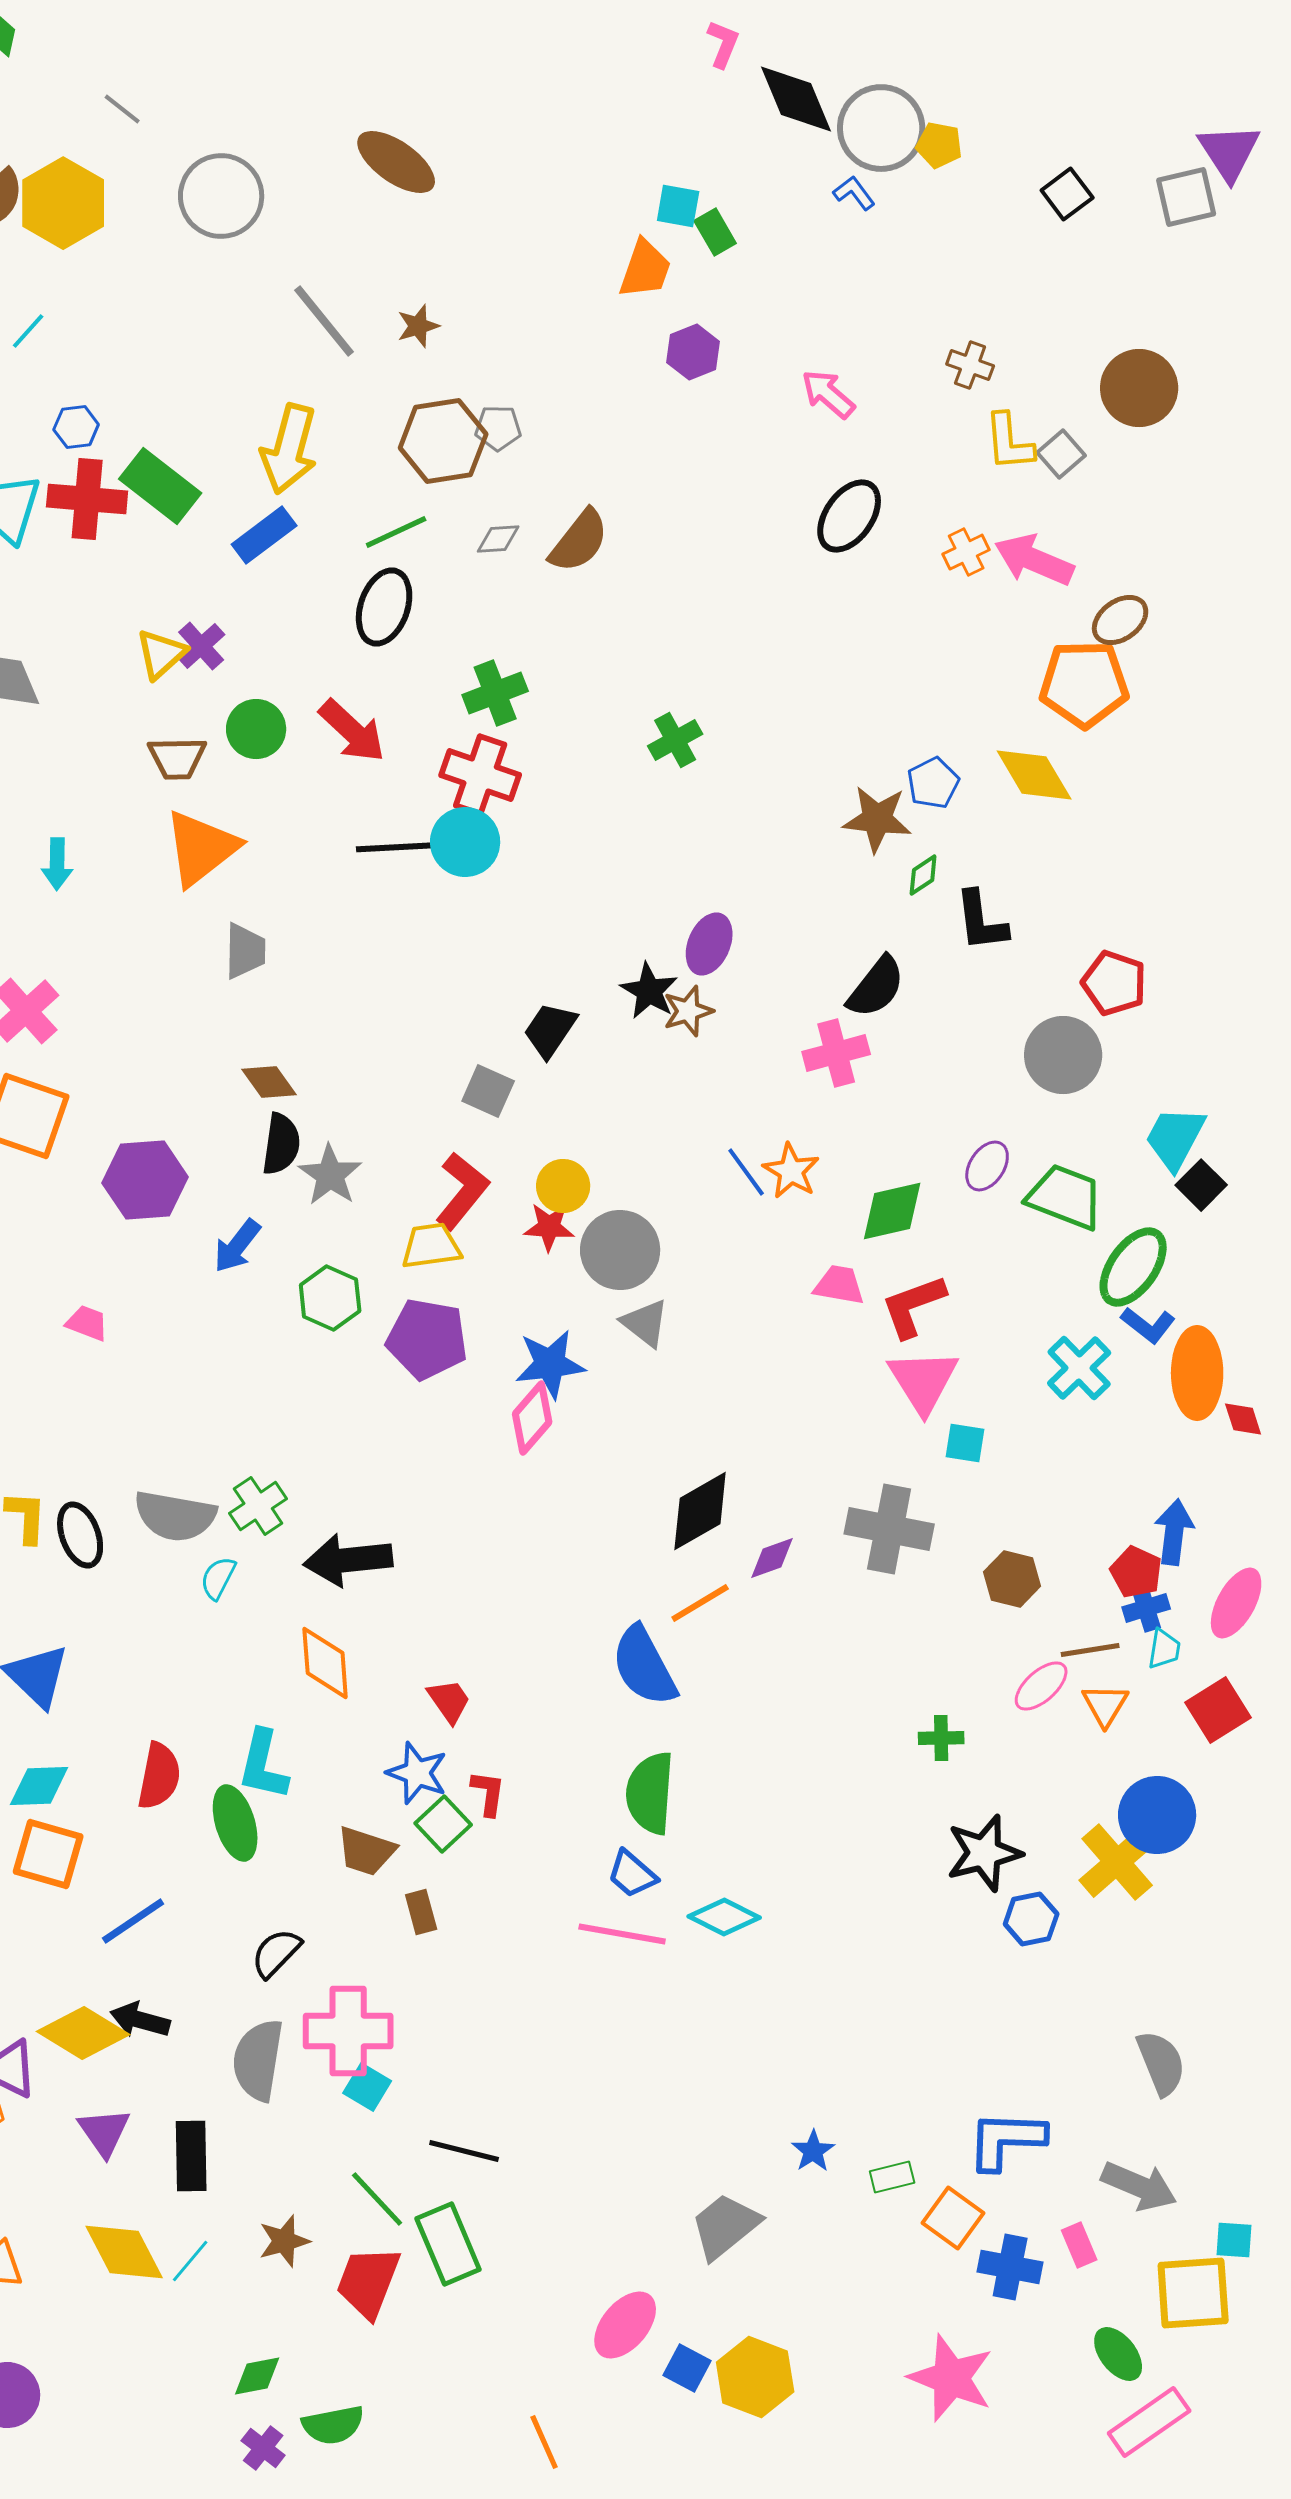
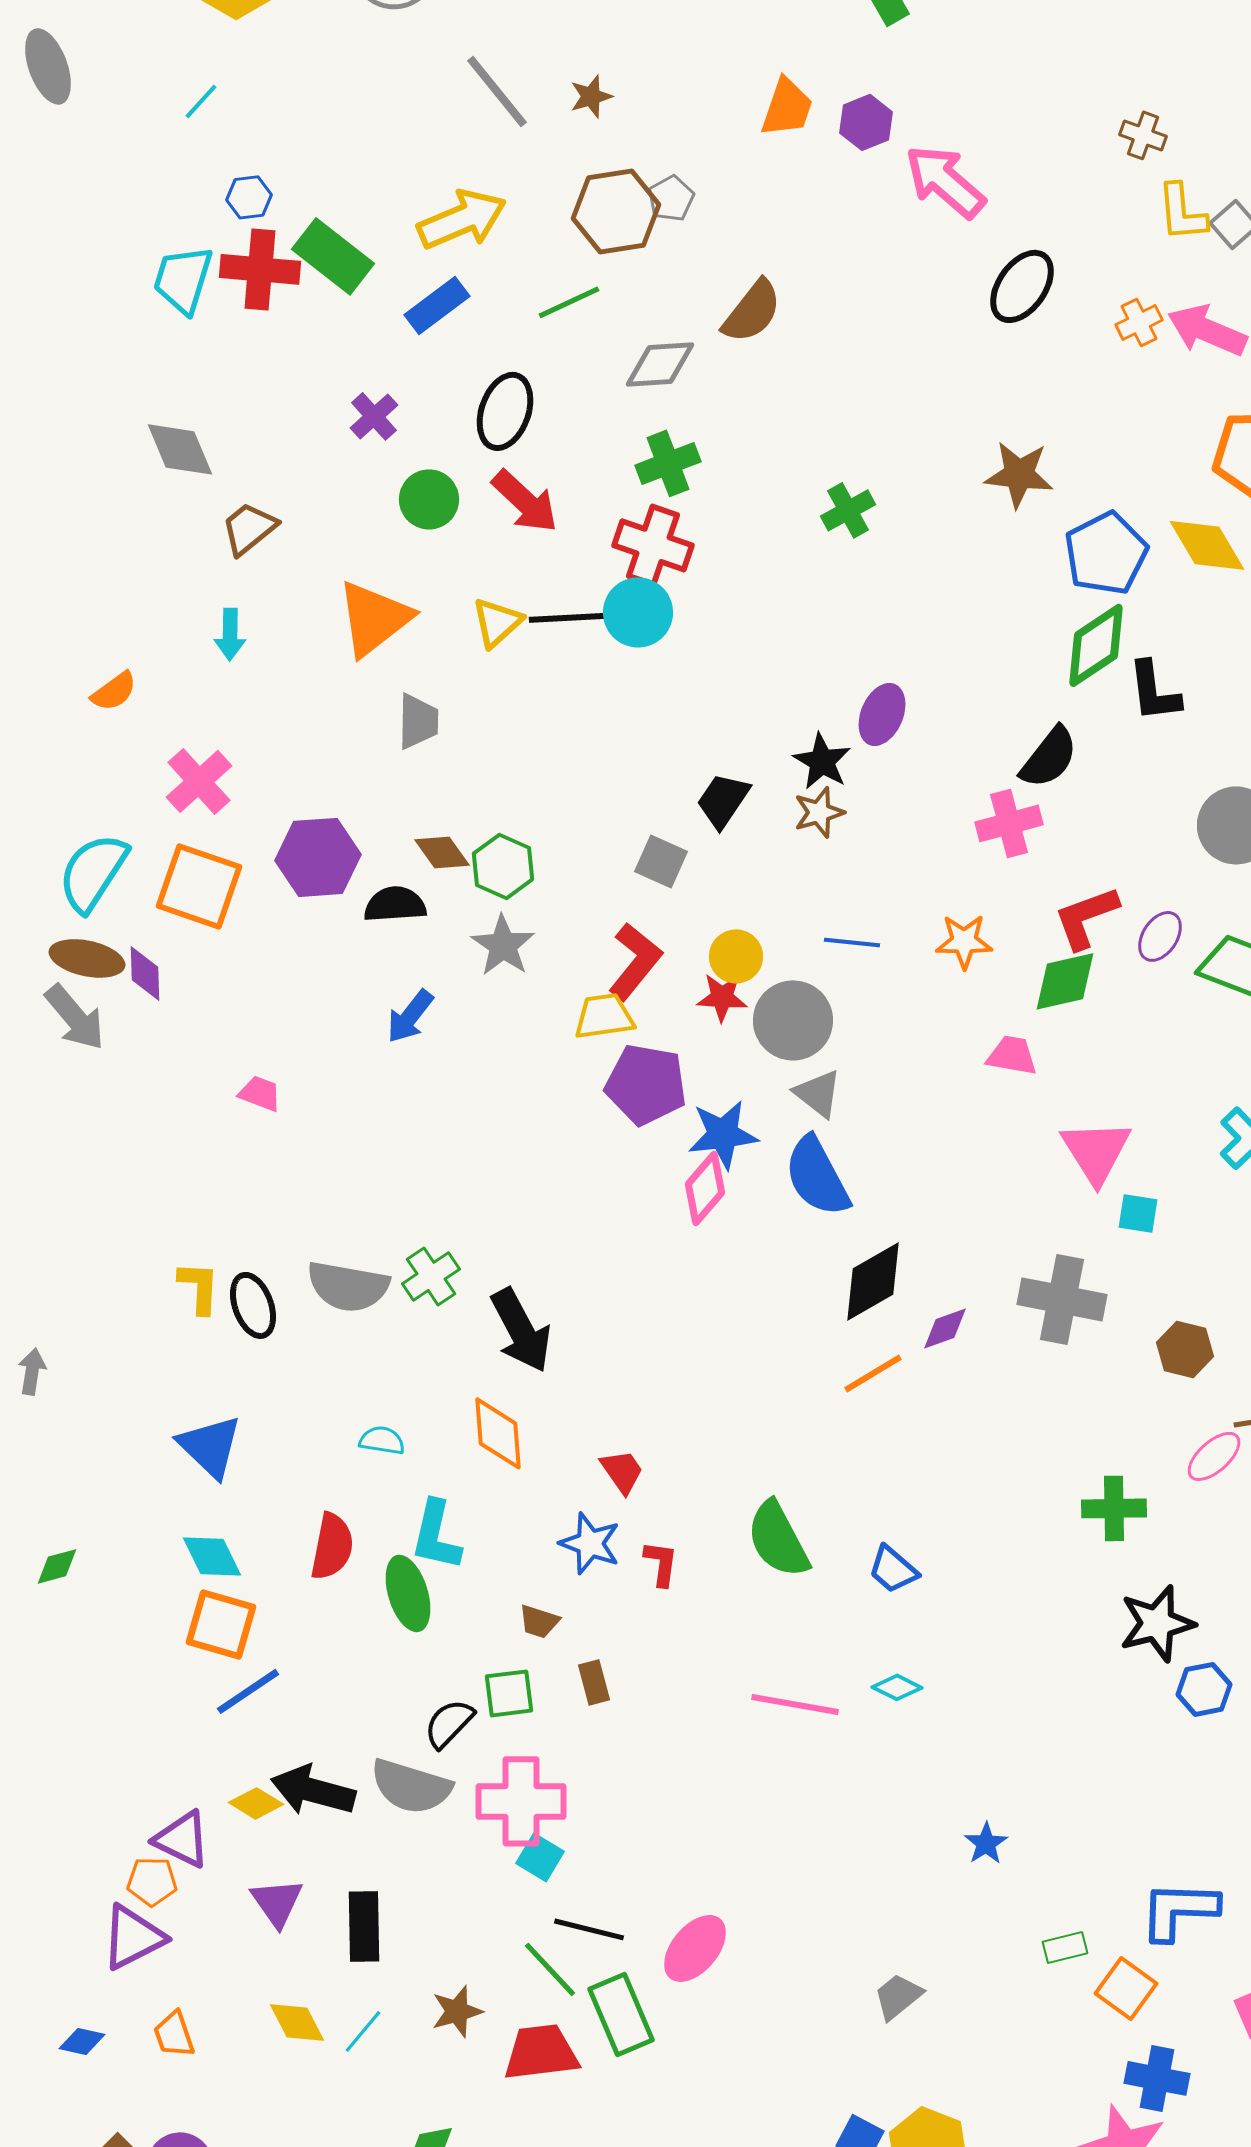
orange trapezoid: (645, 269) -> (787, 107), moved
pink arrow: (828, 394) -> (945, 181), moved, size x1.5
gray pentagon: (498, 428) -> (671, 198), turned -30
yellow arrow: (289, 449) -> (462, 219), turned -128
gray diamond: (498, 539) -> (660, 364), moved, size x1.6
black ellipse: (384, 607) -> (505, 411), moved
yellow triangle: (161, 654) -> (497, 622), moved
brown trapezoid: (177, 758) -> (249, 528), moved, turned 142
blue pentagon: (933, 783) -> (1106, 553), size x1.6
brown star: (877, 819) -> (1019, 474), moved
green diamond: (923, 875) -> (1096, 645), size x2.0
brown star: (688, 1011) -> (819, 812), moved
black semicircle: (281, 1144) -> (395, 904), moved, turned -102
orange star: (791, 1171) -> (964, 941), turned -30
blue line: (746, 1172) -> (852, 942), moved, turned -48
purple hexagon: (145, 1180) -> (318, 857), moved
green hexagon: (330, 1298) -> (503, 866), moved
red L-shape: (913, 1306) -> (1086, 917), moved
purple pentagon: (427, 1339) -> (646, 1084), moved
black arrow: (348, 1560) -> (521, 1330), turned -112
cyan semicircle: (218, 1578) -> (382, 1440), moved, turned 72
blue semicircle: (644, 1666) -> (817, 1176), moved
green cross: (941, 1738) -> (1114, 1508), size x1.4
cyan diamond: (39, 1786) -> (212, 1556), turned 66
green semicircle: (650, 1793) -> (778, 1539), moved, turned -32
green square: (443, 1824) -> (509, 1693), moved, turned 36
brown trapezoid: (366, 1851) -> (539, 1621), size x0.7
blue trapezoid: (632, 1874) -> (893, 1569), moved
cyan diamond: (724, 1917) -> (897, 1687), size x0.7
blue line: (133, 1921) -> (248, 1691), moved
black arrow: (140, 2020) -> (313, 1790), size x1.4
yellow diamond: (83, 2033) -> (256, 1803), size x0.6
gray semicircle: (258, 2060) -> (411, 1786), moved, turned -82
black line: (464, 2151) -> (589, 1929), moved
blue star: (813, 2151) -> (986, 1843), moved
gray trapezoid: (725, 2226) -> (898, 1996), size x0.7
yellow diamond: (124, 2252) -> (297, 2022), size x0.7
blue cross: (1010, 2267) -> (1157, 2078), moved
red trapezoid: (368, 2282) -> (541, 2052), turned 62
pink ellipse: (625, 2325) -> (695, 1948), moved

